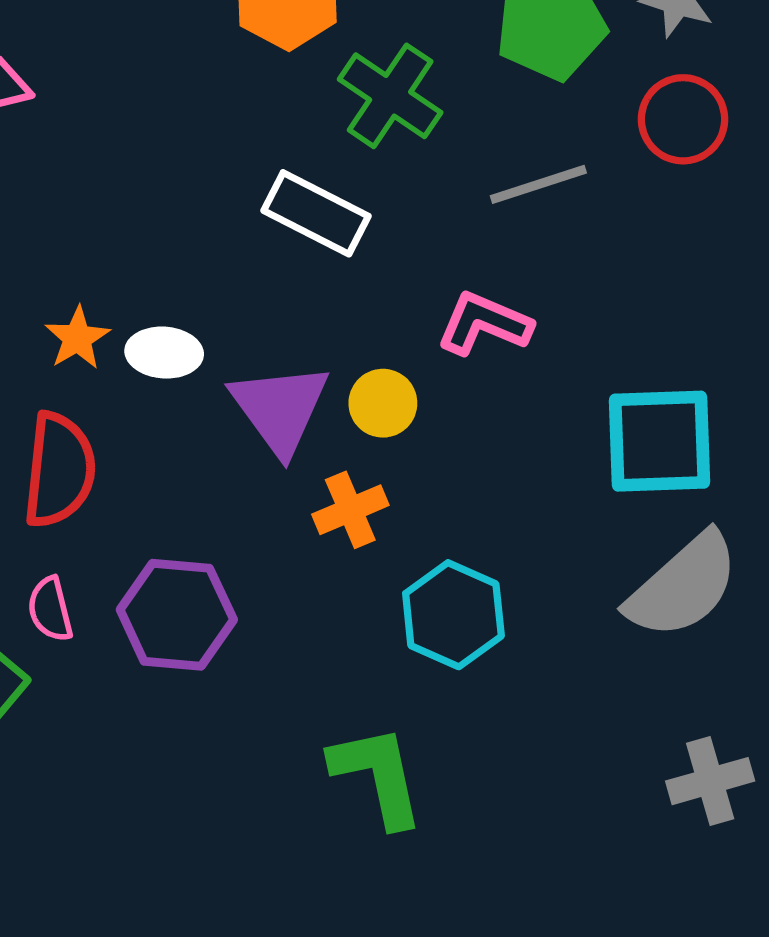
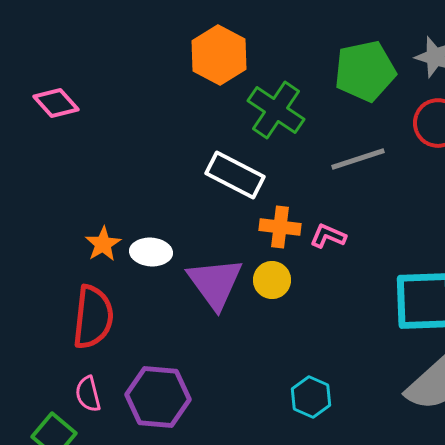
pink L-shape: (484, 324) -> (328, 236), size x0.7
orange cross: (350, 510) -> (280, 227), moved, turned 30
cyan hexagon: (453, 615) -> (311, 397), size x0.7

